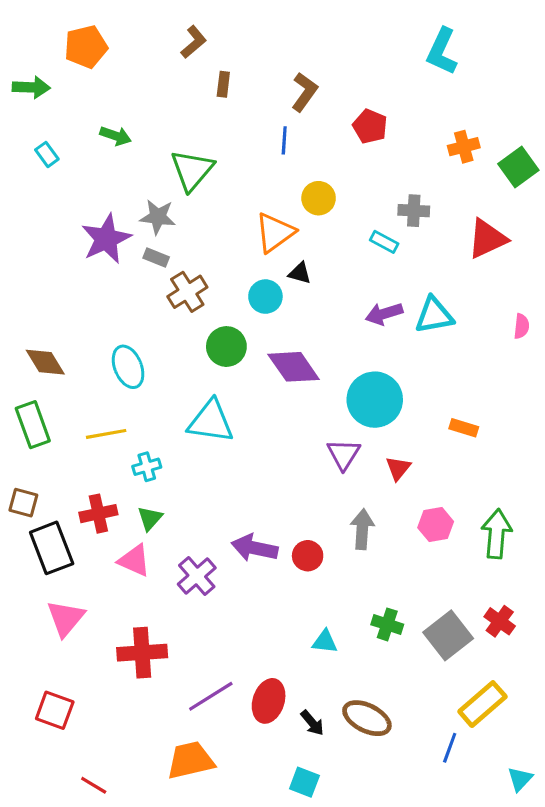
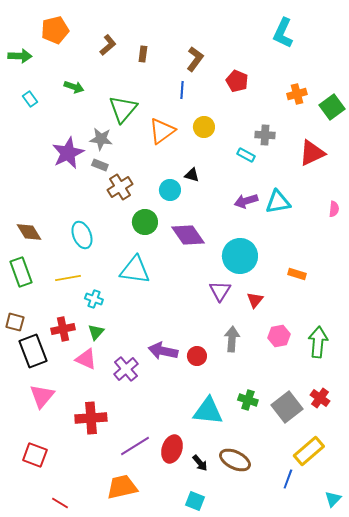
brown L-shape: (194, 42) -> (108, 45), moved
orange triangle: (275, 233) -> (162, 131), moved
cyan cross: (147, 467) -> (94, 299), turned 36
cyan triangle: (325, 642) -> (208, 411), size x1.8

